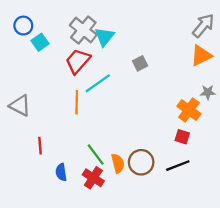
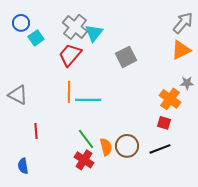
gray square: (140, 63) -> (126, 57), size x1.5
cyan line: (98, 83) -> (88, 100), moved, turned 35
blue semicircle: (61, 172) -> (23, 166), moved

